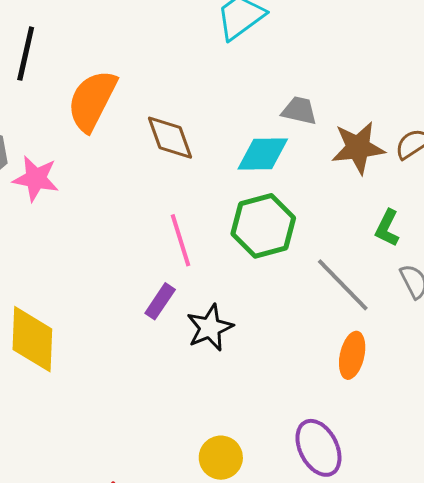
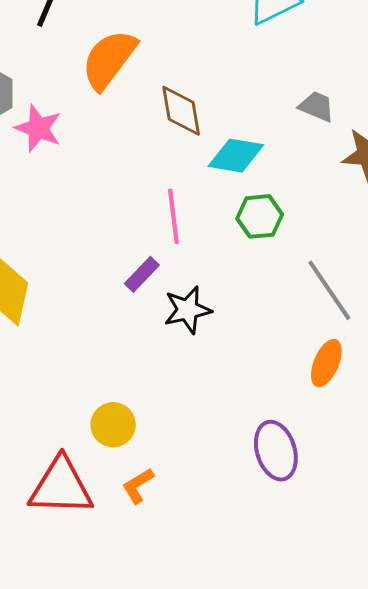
cyan diamond: (263, 154) -> (236, 156), moved
green hexagon: (263, 226) -> (260, 216), size x0.7
yellow circle: (221, 458) -> (113, 425), moved

